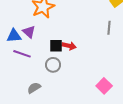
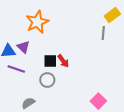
gray line: (109, 28) -> (103, 33), moved
red arrow: (69, 46) -> (63, 61), turned 40

